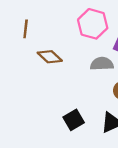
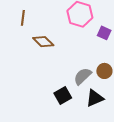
gray semicircle: (102, 64) -> (83, 76), moved, turned -42

